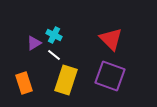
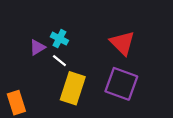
orange rectangle: (24, 83) -> (16, 103), moved

